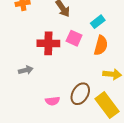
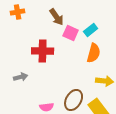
pink square: (74, 38) -> (71, 33), moved

